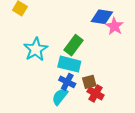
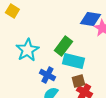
cyan rectangle: (69, 64) -> (73, 61), moved
blue cross: (67, 82) -> (47, 75), moved

